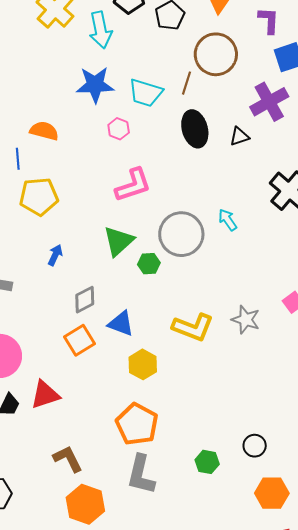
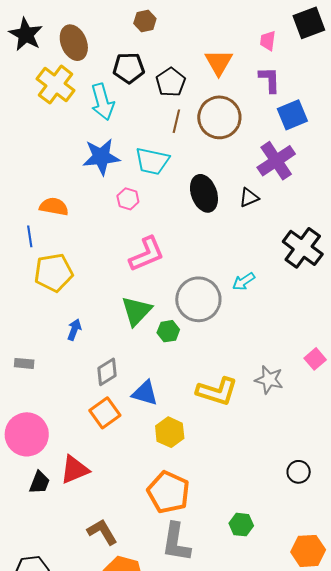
brown line: (186, 83) -> (176, 121), moved
cyan arrow: (228, 220) -> (244, 282), turned -85
black circle: (255, 446) -> (299, 472), moved

